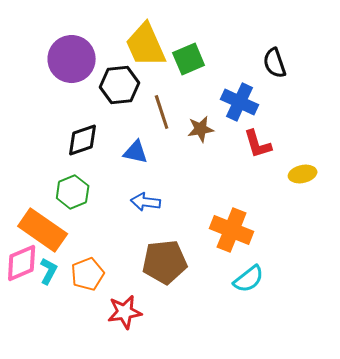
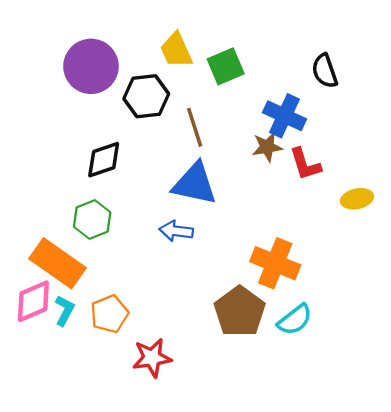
yellow trapezoid: (146, 45) -> (176, 50), size x0.7
brown star: (201, 129) -> (267, 147), moved
blue triangle: (136, 152) -> (195, 184), moved, size x1.6
brown pentagon: (165, 262) -> (240, 312), moved, turned -30

